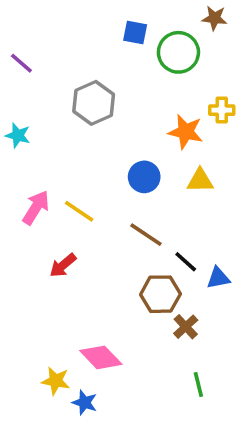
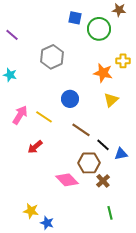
blue circle: (144, 177) -> (70, 99), moved
yellow triangle: (200, 181) -> (111, 100), turned -42
pink diamond: (101, 357) -> (67, 180), moved

